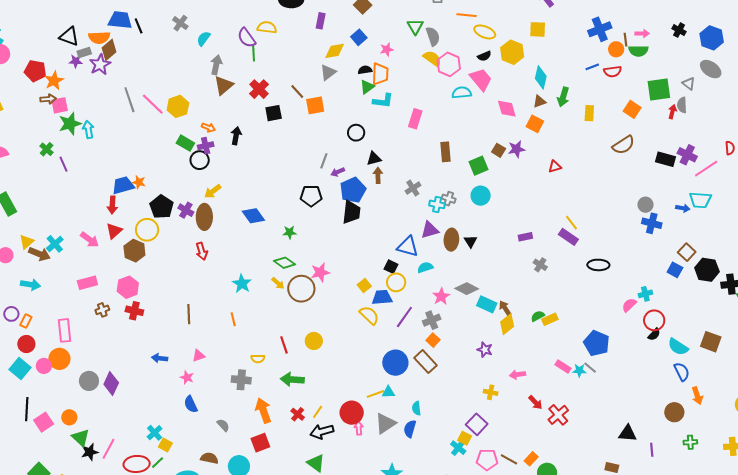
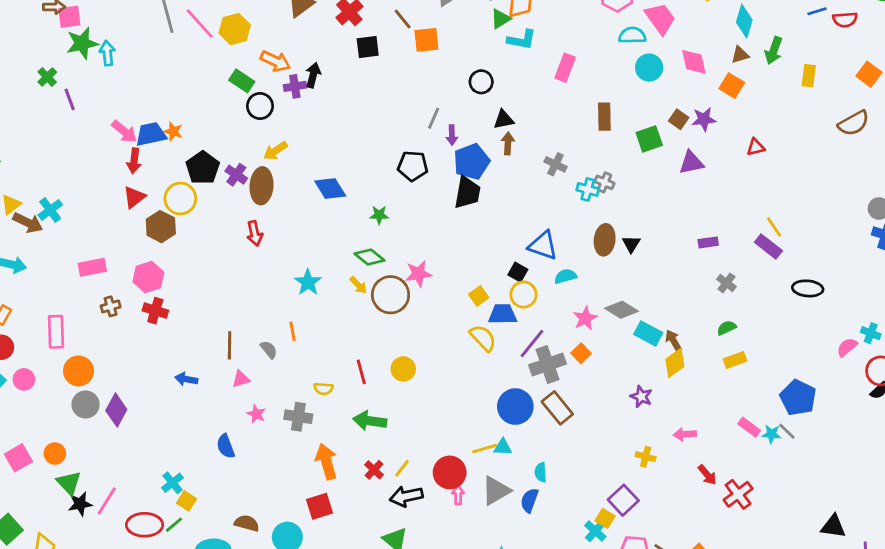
orange arrow: (208, 127) -> (275, 61), size x1.5
purple cross: (206, 146) -> (295, 86), moved
purple arrow: (338, 172) -> (452, 135), turned -72
gray cross: (413, 188) -> (555, 164), turned -35
cyan circle: (481, 196) -> (649, 68), moved
purple triangle: (430, 230) -> (691, 163), moved
pink arrow: (90, 240) -> (124, 131), moved
cyan cross: (645, 294) -> (871, 333), turned 32
brown line: (189, 314) -> (230, 345), moved
green semicircle: (538, 316) -> (727, 328), moved
gray cross: (432, 320) -> (547, 364), moved, size x1.4
orange square: (433, 340) -> (581, 353), moved
orange circle: (59, 359) -> (78, 371), moved
pink star: (187, 377) -> (256, 414), moved
gray semicircle: (223, 425) -> (269, 350), moved

